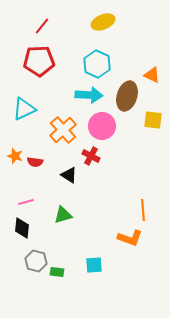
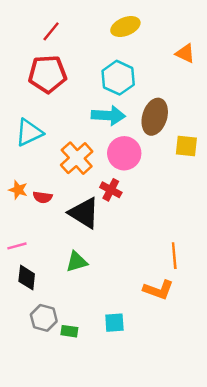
orange triangle: (152, 75) -> (185, 53), moved
black triangle: (69, 175) -> (84, 213), size x1.6
pink line: (26, 202) -> (17, 246), moved

